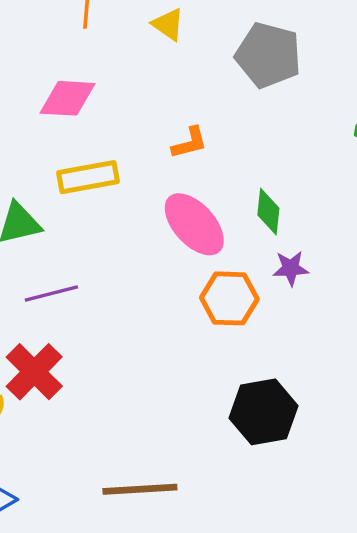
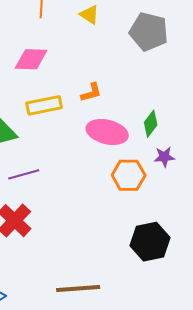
orange L-shape: (190, 143) -> (91, 93), moved
green diamond: (268, 212) -> (151, 124), turned 32
pink ellipse: (194, 224) -> (107, 132), turned -33

